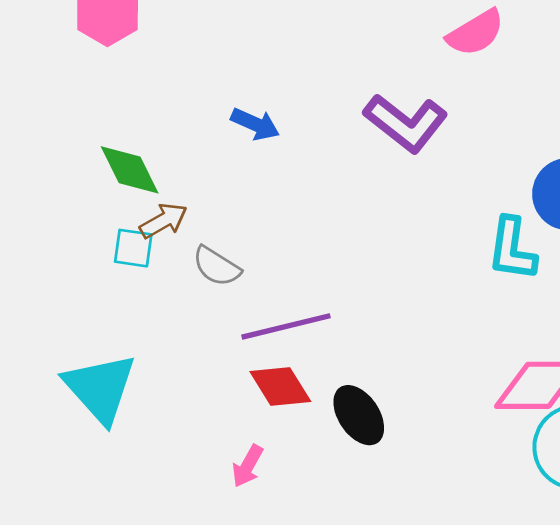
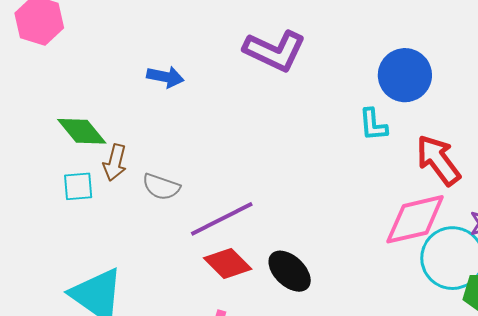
brown arrow: (163, 221) -> (115, 163), turned 147
cyan square: (133, 248) -> (78, 186), moved
cyan L-shape: (512, 249) -> (373, 125), size x0.7

